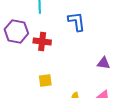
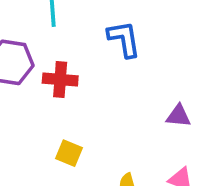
yellow square: (45, 80) -> (69, 153), turned 32

